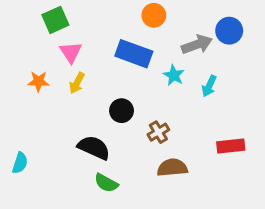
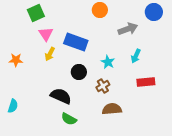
blue circle: (229, 31) -> (154, 12), moved
blue rectangle: (134, 54) -> (76, 42), moved
cyan star: (174, 75) -> (108, 62), moved
orange star: (38, 81) -> (16, 60), moved
red rectangle: (231, 146) -> (146, 82), moved

